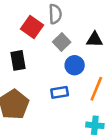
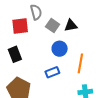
red square: (32, 27) -> (20, 26), turned -30
gray square: (62, 42) -> (53, 26), moved

